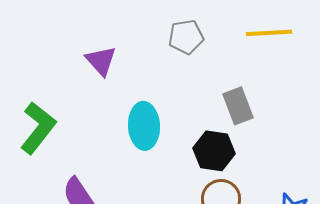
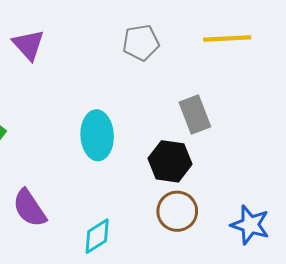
purple triangle: (101, 61) -> (28, 45), moved

